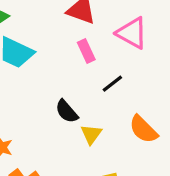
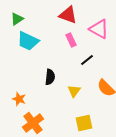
black semicircle: (67, 111) -> (50, 77), moved, turned -133

